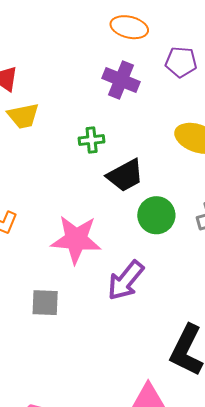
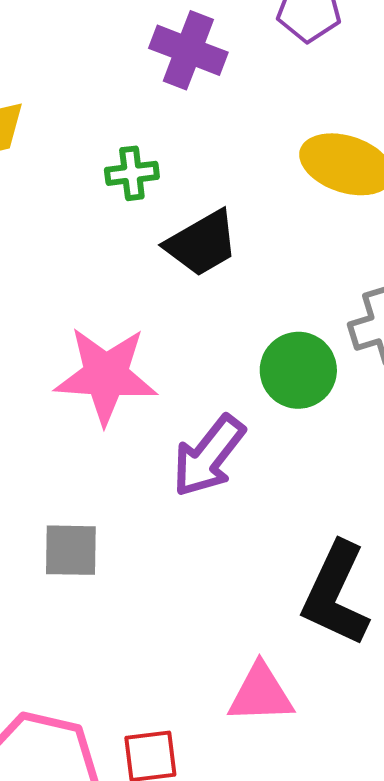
green circle: (156, 215) -> (298, 370), moved
gray square: (45, 303) -> (71, 550), moved

